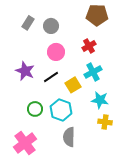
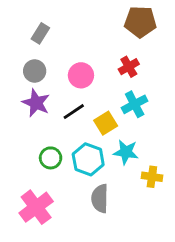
gray circle: (51, 26) -> (35, 71), moved
cyan star: (100, 100) -> (126, 152), moved

